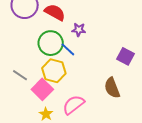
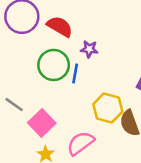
blue line: (68, 49) -> (75, 74), turned 56
yellow hexagon: (54, 71) -> (108, 108), moved

